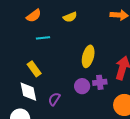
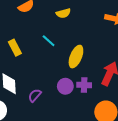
cyan line: (43, 38) -> (49, 41), moved, turned 40
yellow rectangle: (34, 69) -> (15, 48), moved

